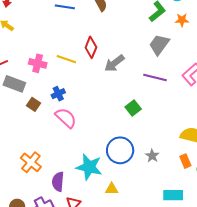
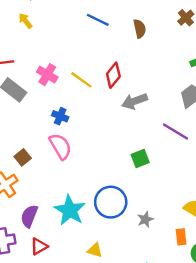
blue cross: (58, 94) -> (60, 116), turned 32
brown square: (34, 104) -> (23, 157), moved
yellow triangle: (112, 189) -> (95, 250), moved

